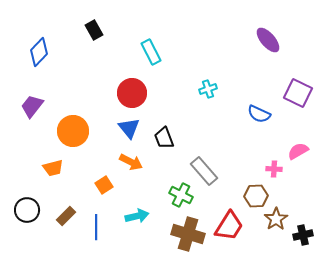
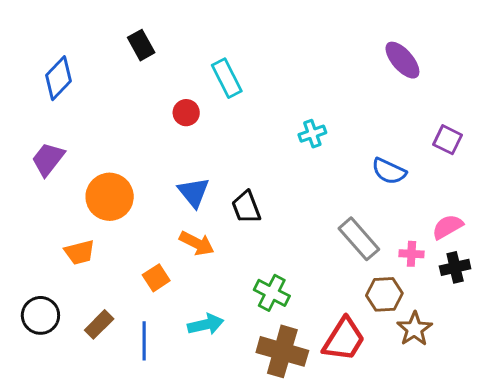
red circle: (132, 93) -> (186, 113), moved, size x0.6
purple square: (298, 93) -> (448, 140), size x0.7
gray rectangle: (204, 171) -> (359, 239), moved
black cross: (303, 235) -> (455, 267), moved

